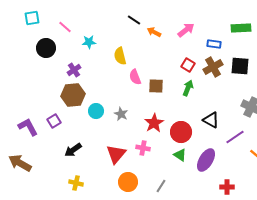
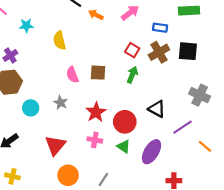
pink semicircle: (135, 77) -> (72, 75), moved
cyan circle: (96, 111) -> (31, 108), moved
pink cross: (143, 148) -> (95, 140), moved

